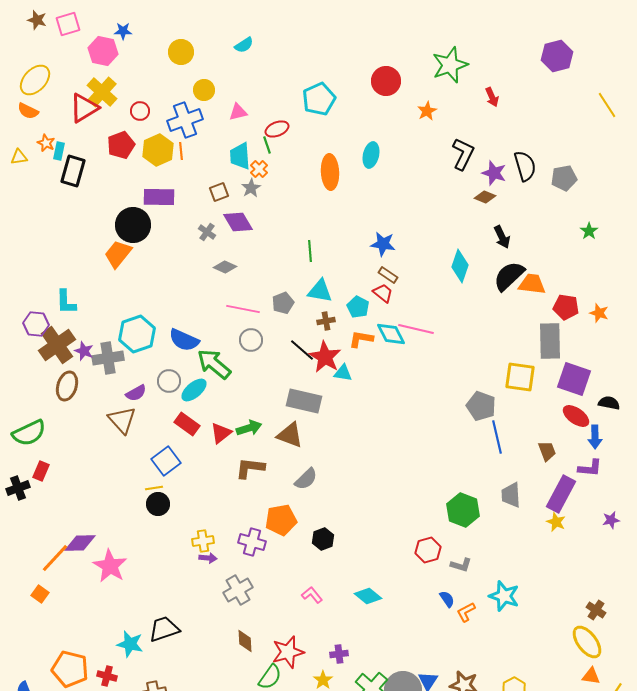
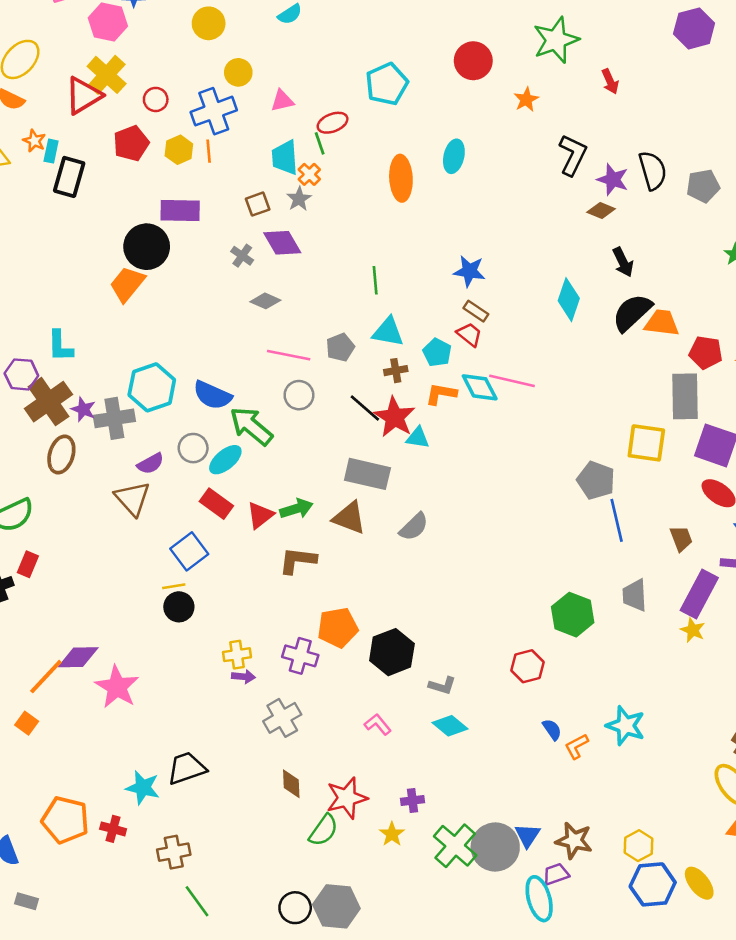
yellow hexagon: (158, 150) -> (179, 150), size x0.7
gray semicircle: (306, 479) -> (414, 527), moved
black hexagon: (323, 539) -> (392, 652), size x1.6
gray L-shape: (461, 565) -> (442, 686), moved

